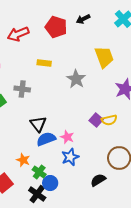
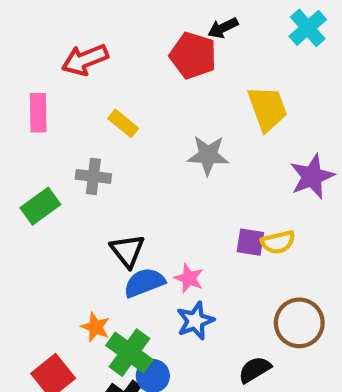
red pentagon: (56, 27) -> (193, 55), moved
yellow rectangle: (44, 63) -> (123, 123), moved, turned 32
gray star: (76, 79) -> (208, 155), turned -30
purple square: (96, 120) -> (250, 242), turned -32
green cross: (39, 172) -> (129, 353), size x1.5

